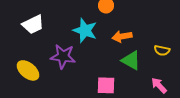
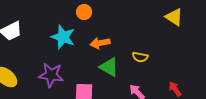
purple star: (63, 56) -> (51, 75), moved

